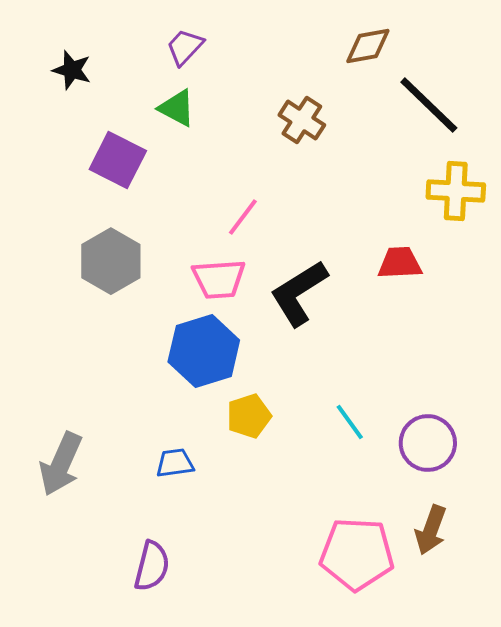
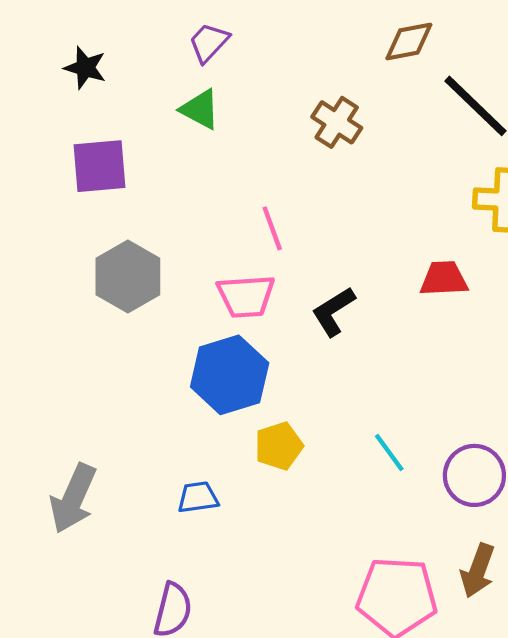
purple square: (118, 160) -> (99, 166), moved, turned -32
pink line: (243, 217) -> (272, 228), turned -57
black L-shape: (299, 293) -> (333, 311), size x0.7

